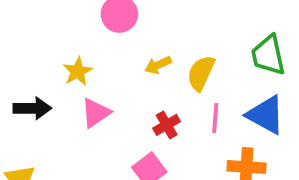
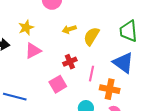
pink line: (215, 118) -> (92, 74), moved

